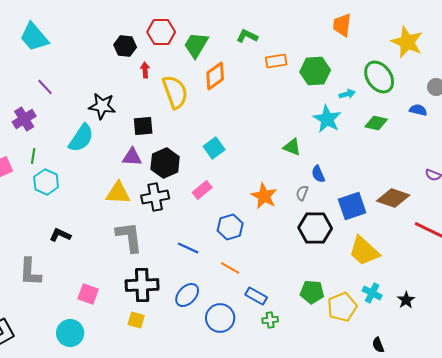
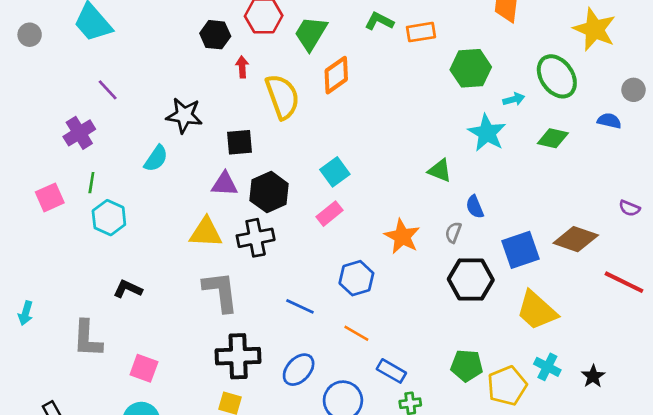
orange rectangle: (276, 61) -> (421, 32), moved
cyan semicircle: (81, 138) -> (156, 158), size x0.7
pink rectangle: (202, 190) -> (330, 214), moved
pink square: (88, 294) -> (144, 368), moved

